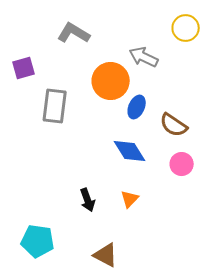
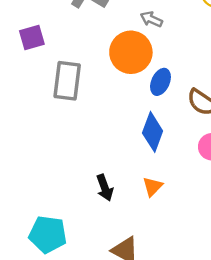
gray arrow: (144, 57) -> (151, 19), moved, size x0.7
blue diamond: (130, 151) -> (153, 132), turned 52

